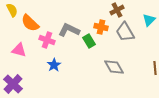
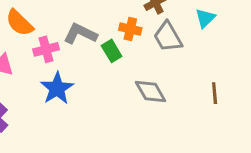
pink cross: (47, 40) -> (46, 49), turned -35
blue star: (54, 65) -> (57, 88), size x1.5

